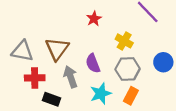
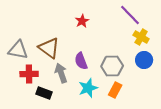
yellow cross: (124, 41) -> (141, 37), moved
brown triangle: (57, 49) -> (49, 48), turned -30

